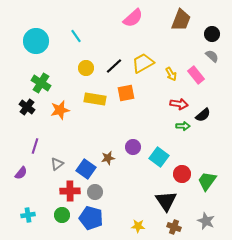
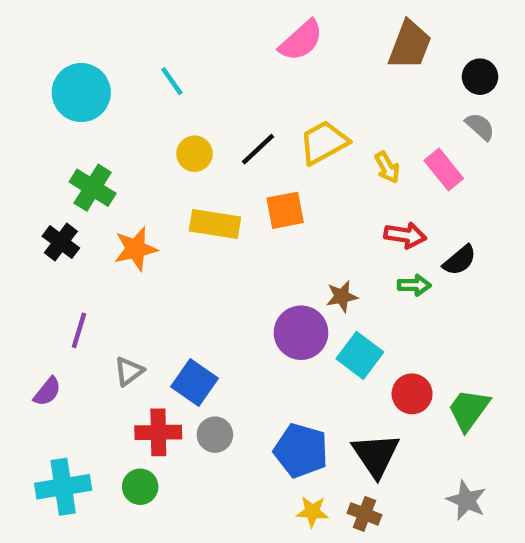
purple circle: (133, 147) -> (301, 333), size x1.5
brown star: (108, 158) -> (342, 296), moved
cyan cross: (28, 215) -> (63, 487), size x1.6
blue pentagon: (91, 218) -> (301, 450), moved
brown cross: (174, 227) -> (364, 514), moved

